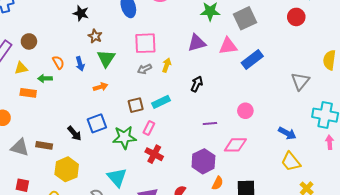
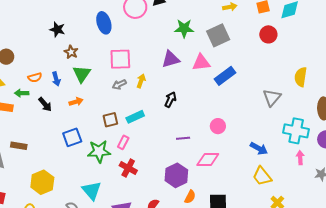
orange semicircle: (58, 62) -> (35, 77), turned 104
black arrow: (74, 133) -> (45, 104), moved
brown rectangle: (44, 145) -> (19, 146), moved

